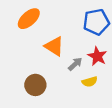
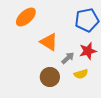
red star: (97, 56) -> (88, 51), turned 30
brown circle: (35, 85) -> (50, 77), moved

